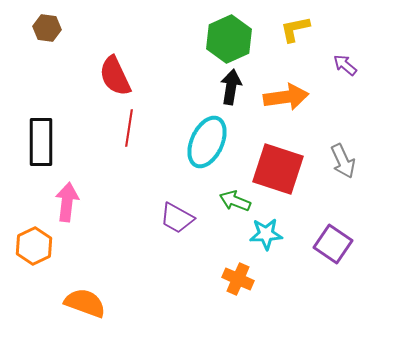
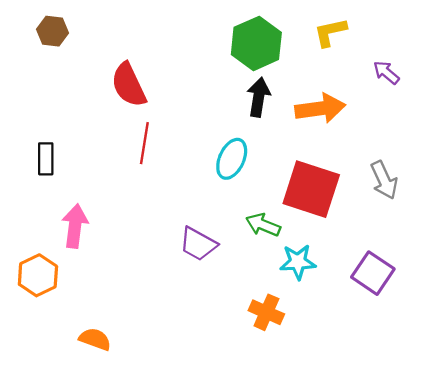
black rectangle: (41, 142) -> (46, 159), size x0.6
cyan ellipse: (207, 142) -> (232, 159), size x0.7
orange semicircle: (85, 303) -> (95, 339), size x0.7

